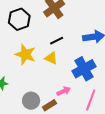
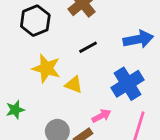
yellow triangle: (51, 58) -> (74, 85), moved

